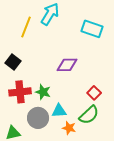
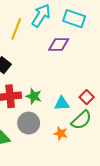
cyan rectangle: (92, 29) -> (74, 19), moved
purple diamond: (67, 65) -> (59, 44), moved
cyan triangle: (59, 111) -> (62, 103), moved

